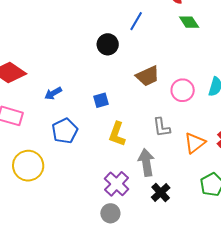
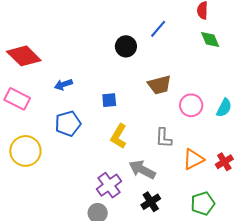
gray arrow: (146, 162) -> (142, 170), turned -64

